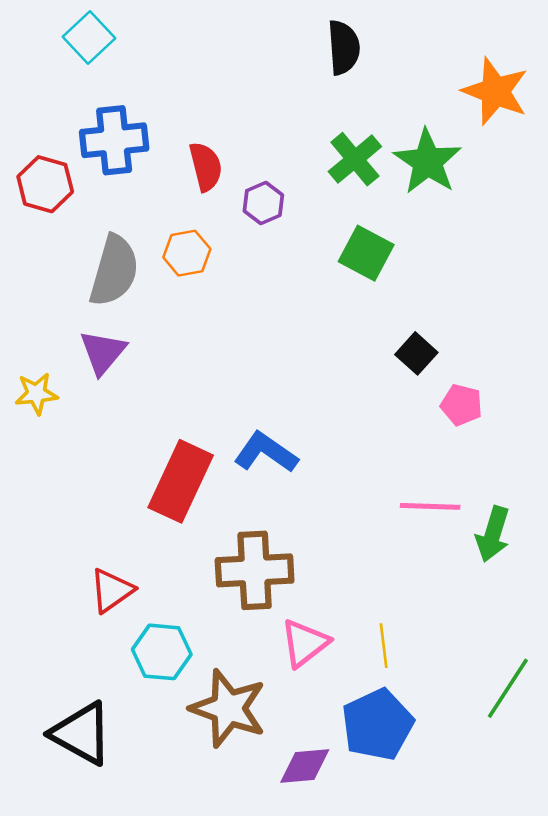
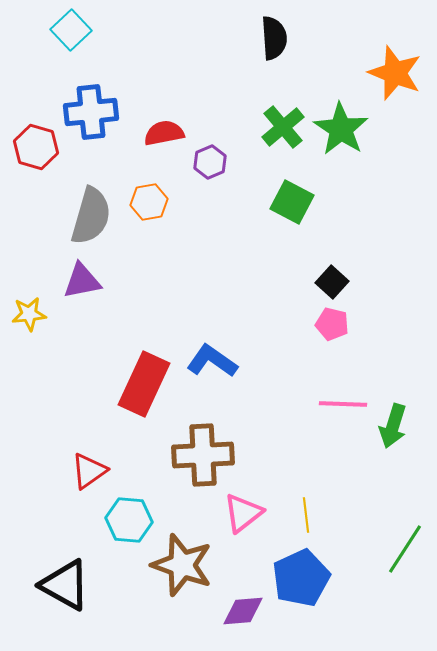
red semicircle: (206, 167) -> (164, 133), turned -87
purple triangle: (103, 352) -> (82, 281), turned 39
pink pentagon: (461, 405) -> (332, 324), moved

